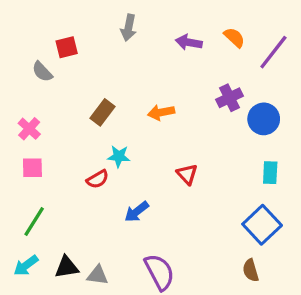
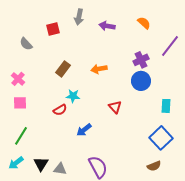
purple arrow: (189, 42) -> (107, 26), moved
red square: (67, 47) -> (53, 29), moved
purple line: (273, 52) -> (170, 46), moved
blue circle: (264, 119) -> (141, 81), moved
black triangle: (67, 267) -> (41, 164), turned -49
brown semicircle: (251, 270) -> (154, 166), turned -96

